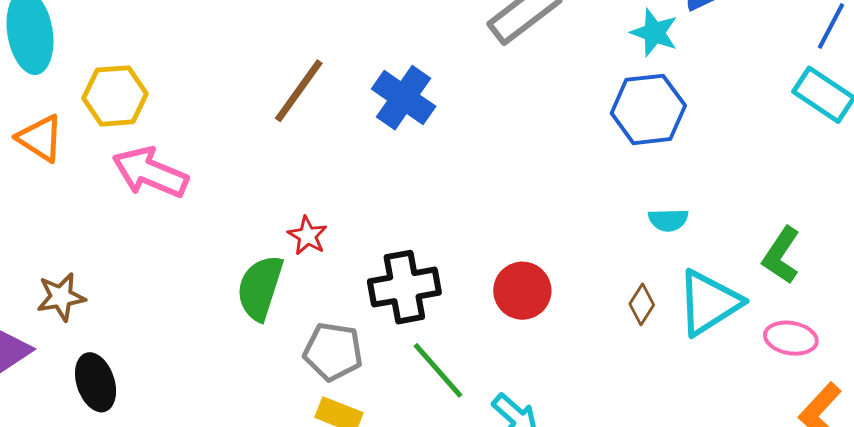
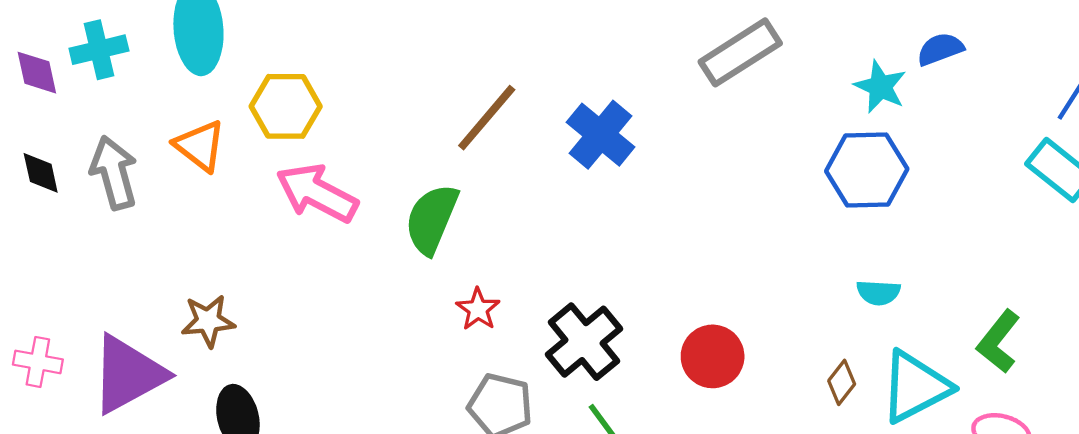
red star: (307, 236) -> (478, 309), moved
black cross: (404, 287) -> (584, 342), turned -34
green semicircle: (260, 288) -> (432, 219), moved

